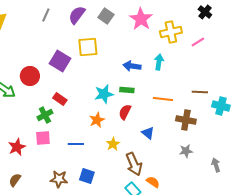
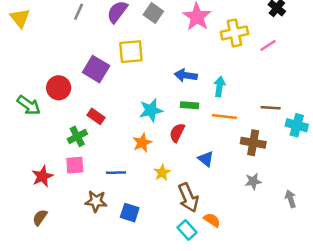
cyan arrow: (159, 62) -> (219, 87), moved
green rectangle: (127, 90) -> (190, 105), moved
brown star: (59, 179) -> (96, 201), moved

